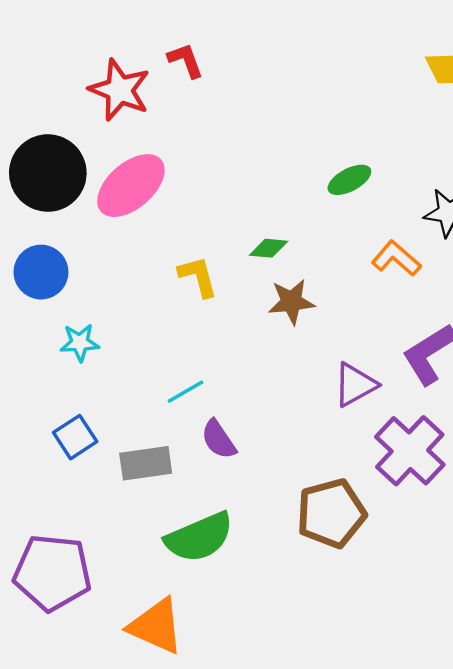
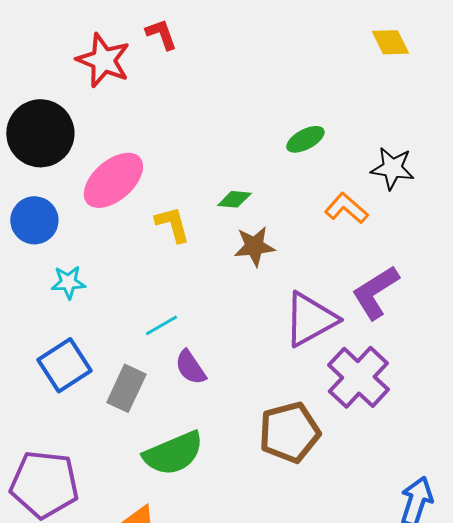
pink ellipse: (131, 186) -> (113, 180), moved
purple triangle: (355, 385) -> (310, 319), size x1.4
blue square: (75, 437) -> (64, 365), size x1.4
gray rectangle: (146, 463) -> (126, 388), turned -57

